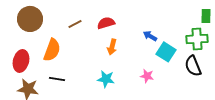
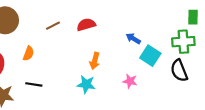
orange arrow: (112, 47) -> (95, 61), moved
orange semicircle: (52, 50) -> (28, 53), size x0.6

